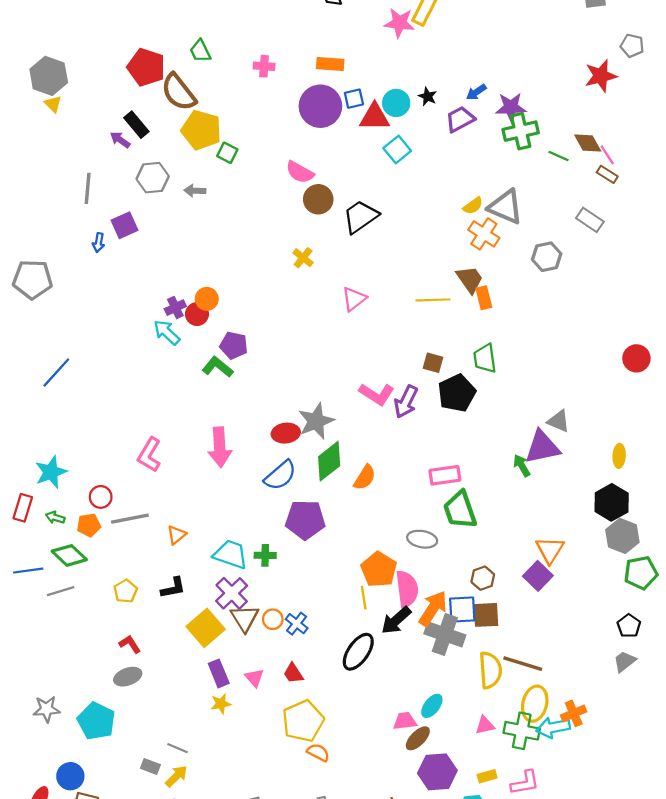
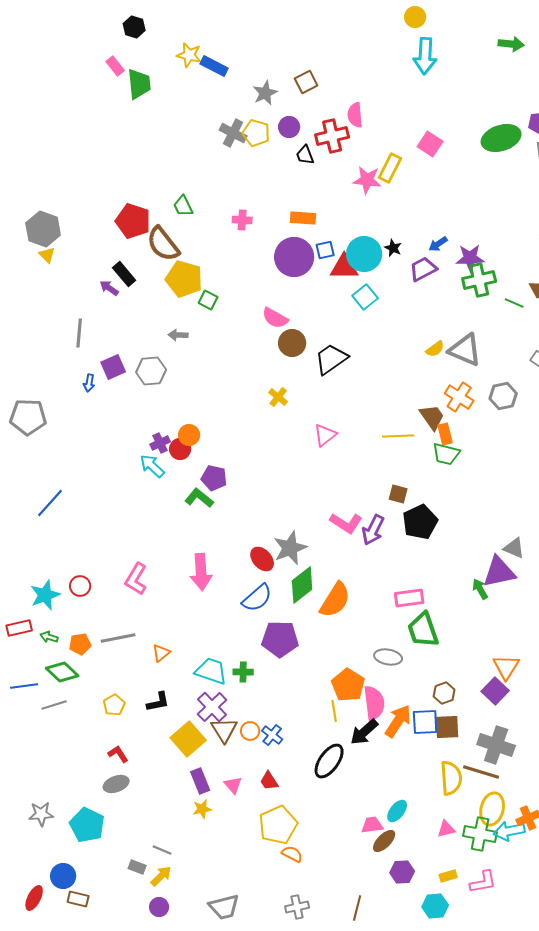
cyan circle: (396, 103) -> (364, 254), size x1.4
gray hexagon: (153, 178) -> (151, 371), moved
orange cross: (484, 234) -> (459, 397), moved
green trapezoid: (485, 358) -> (446, 454), moved, turned -68
red ellipse: (286, 433) -> (262, 559), turned 55
orange semicircle: (365, 477) -> (335, 600), size x1.5
red circle: (101, 497) -> (80, 586), moved
red rectangle: (23, 508) -> (19, 628), turned 60
gray cross: (445, 634) -> (496, 745), moved
purple hexagon: (437, 772) -> (402, 872), size x0.7

